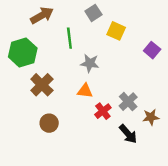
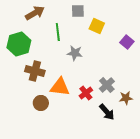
gray square: (93, 13) -> (78, 11), turned 32
brown cross: (42, 85) -> (35, 71), turned -30
orange triangle: (85, 91) -> (60, 87), moved, size x1.5

